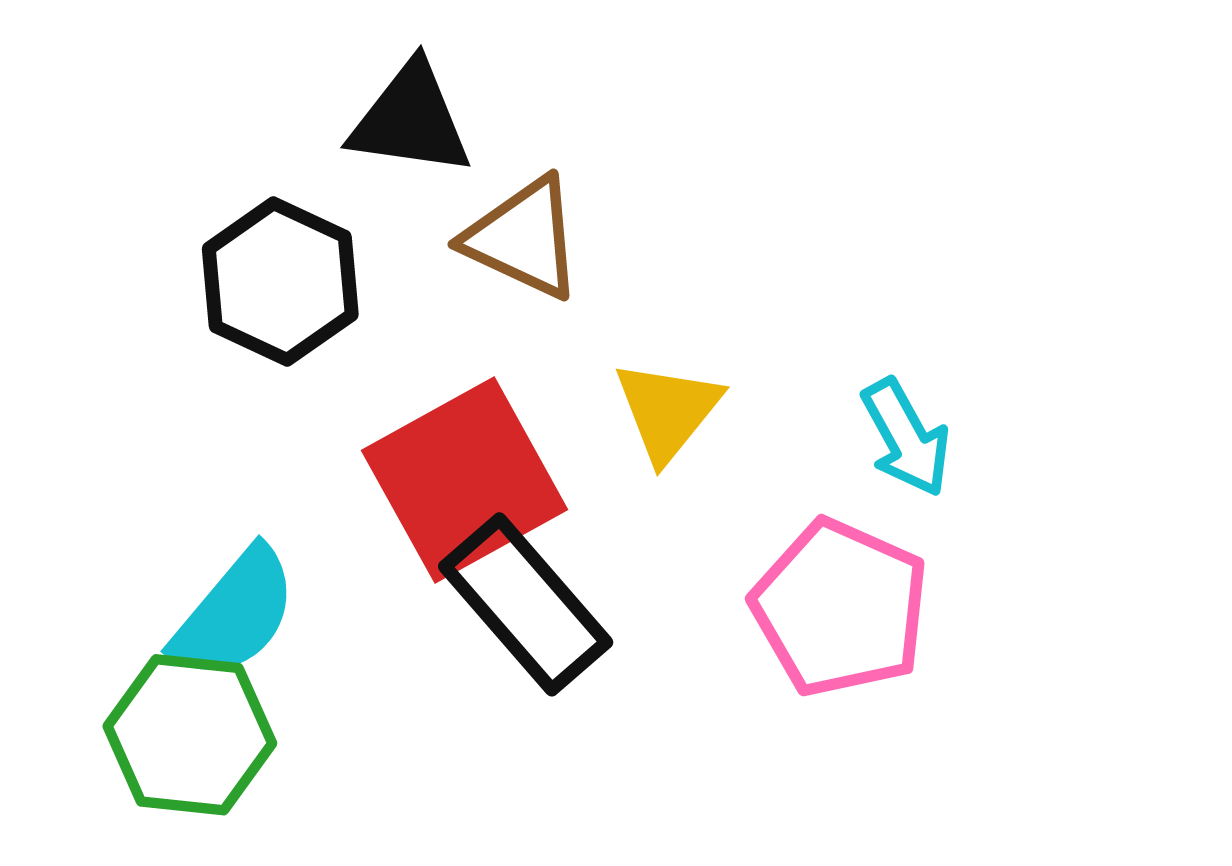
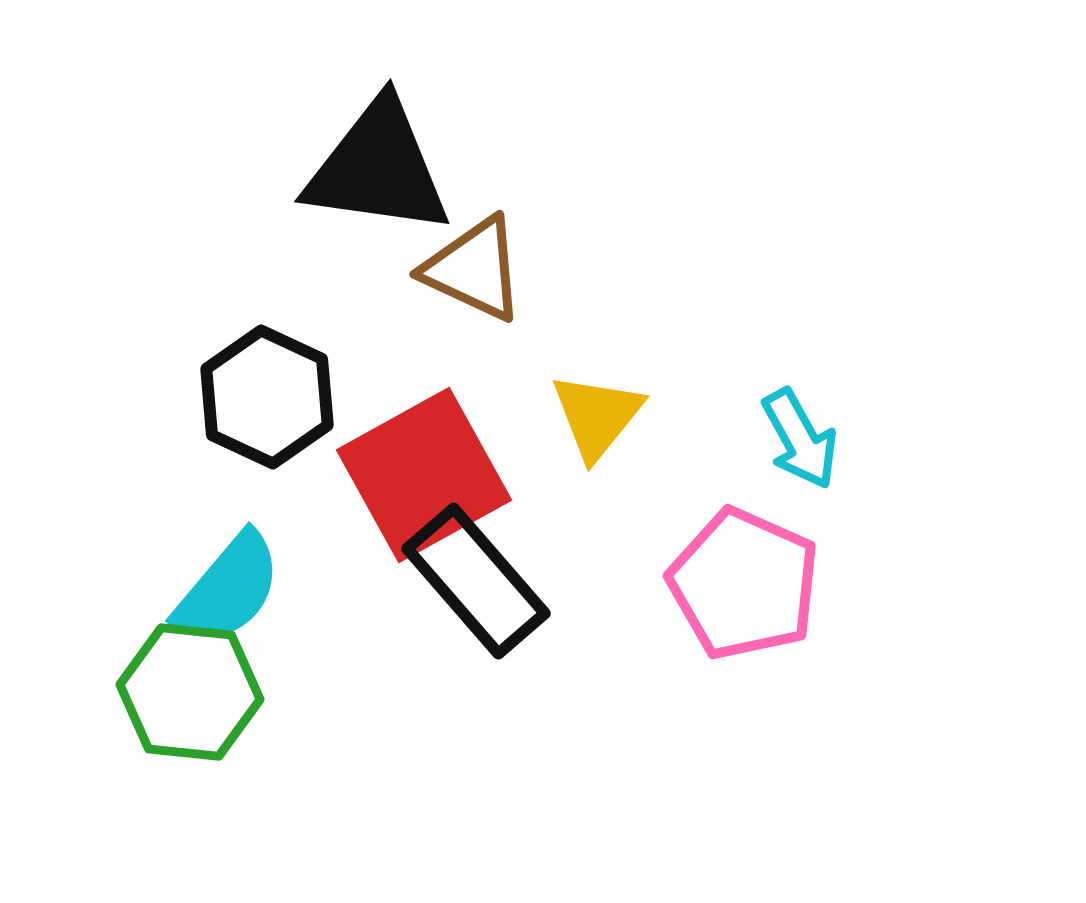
black triangle: (411, 120) -> (378, 168), size x1.4
black hexagon: (280, 282) -> (267, 397), moved

